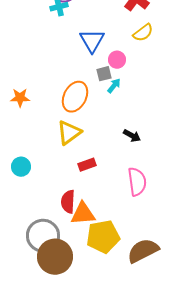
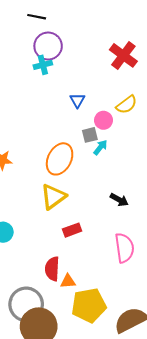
yellow semicircle: (143, 33) -> (127, 105), moved
blue triangle: (92, 41) -> (77, 100), size x0.6
orange triangle: (83, 214) -> (68, 281), size x0.6

